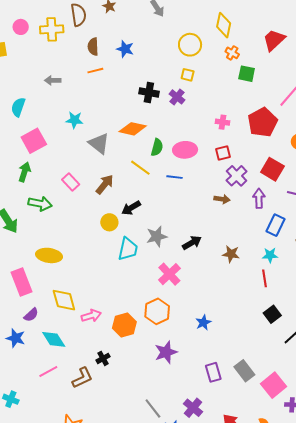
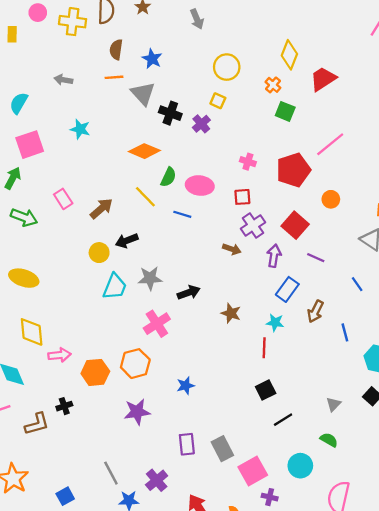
yellow diamond: (224, 25) -> (289, 55), moved
gray triangle: (99, 143) -> (143, 94), moved

